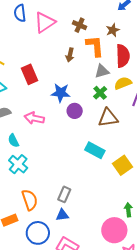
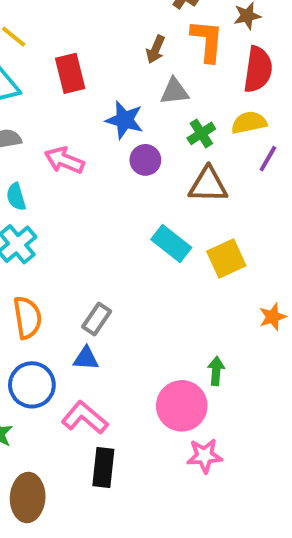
gray triangle: (102, 71) -> (174, 91), moved
yellow square: (122, 165) -> (226, 259), moved

